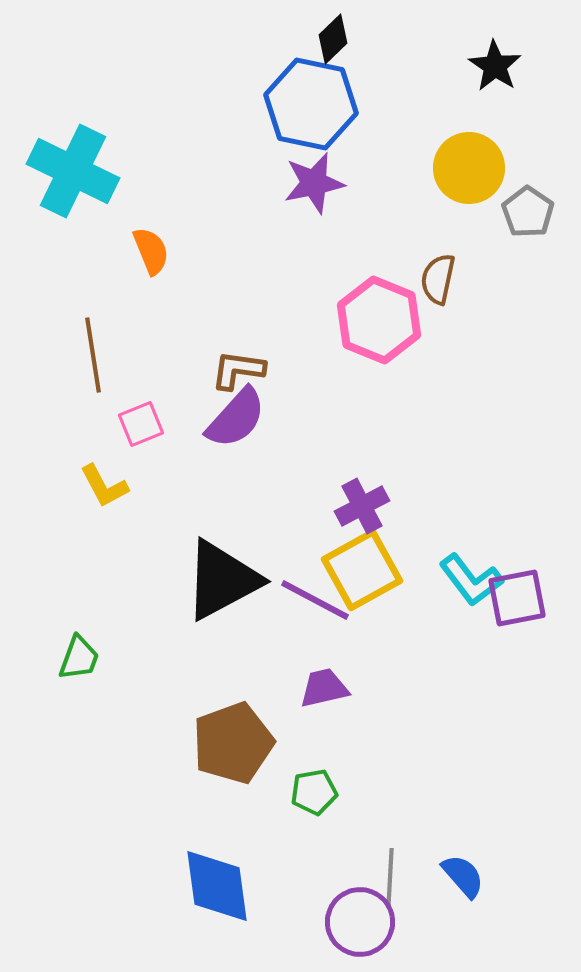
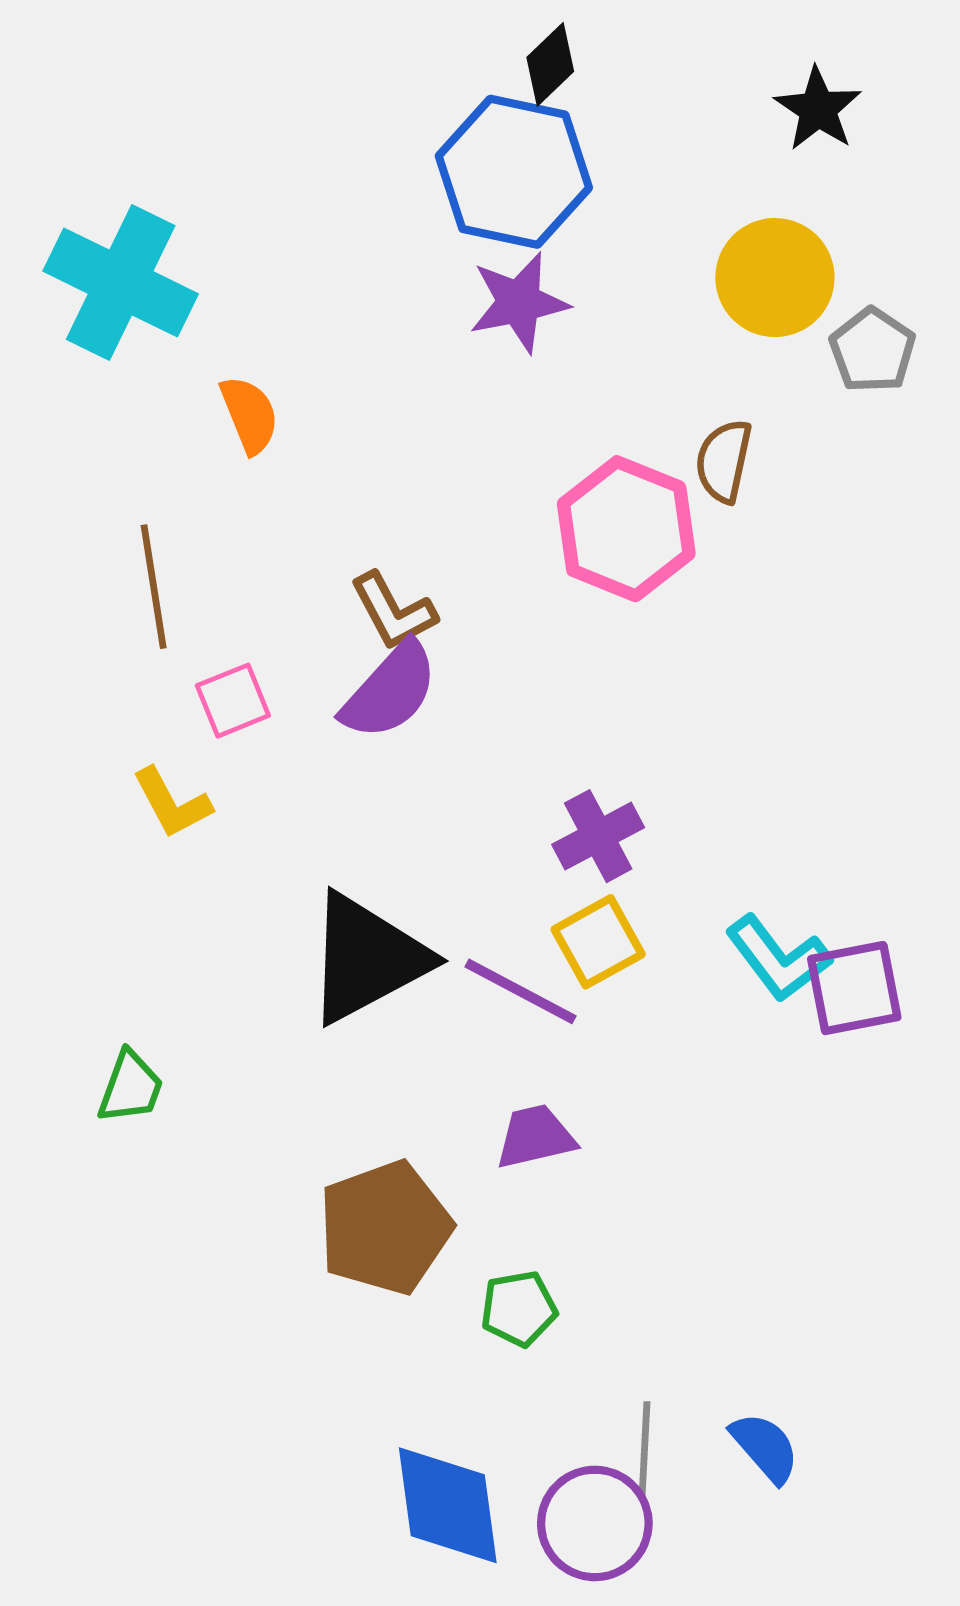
brown L-shape: (238, 370) -> (393, 611), turned -126
yellow square: (362, 570) -> (598, 942), size x0.7
blue diamond: (217, 886) -> (448, 1505), moved

